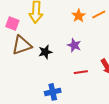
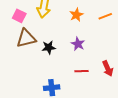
orange star: (79, 16) -> (76, 15), moved

